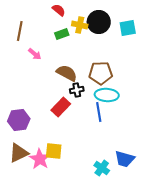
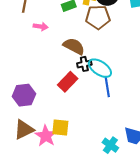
pink arrow: (35, 54) -> (41, 27), turned -32
brown pentagon: (101, 73) -> (98, 17), moved
cyan ellipse: (107, 95) -> (100, 68), moved, turned 30

